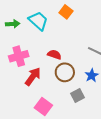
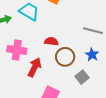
pink cross: (19, 56) -> (17, 50), turned 36

